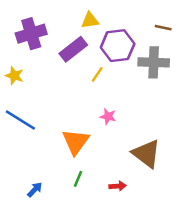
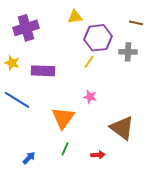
purple rectangle: (73, 49) -> (43, 71), moved, turned 40
gray cross: (154, 62) -> (128, 52), size x0.7
yellow line: (97, 74) -> (89, 62), moved

